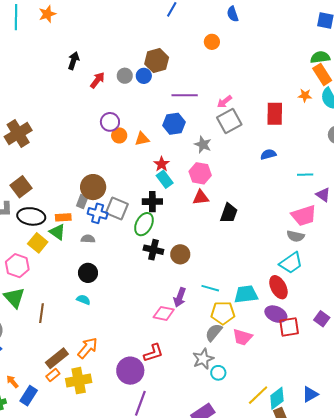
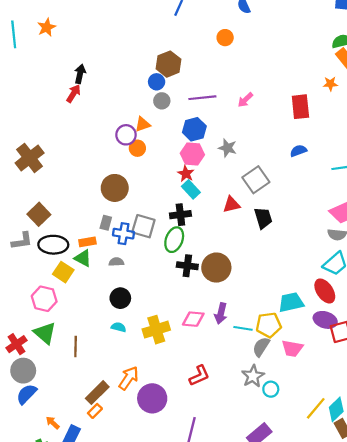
gray circle: (125, 76) -> (162, 101), moved
red arrow: (97, 80) -> (73, 94), moved
gray square: (229, 121) -> (256, 180), moved
orange triangle: (142, 139) -> (143, 124), moved
pink hexagon: (200, 173) -> (192, 154), moved
brown circle: (93, 187) -> (115, 188), moved
black trapezoid: (229, 213) -> (263, 218), turned -30
brown circle: (180, 254) -> (216, 268), size x1.4
cyan line: (210, 288) -> (243, 328), moved
pink diamond: (164, 313) -> (193, 319), moved
purple circle: (130, 371) -> (152, 398), moved
yellow cross: (79, 381) -> (156, 330), moved

